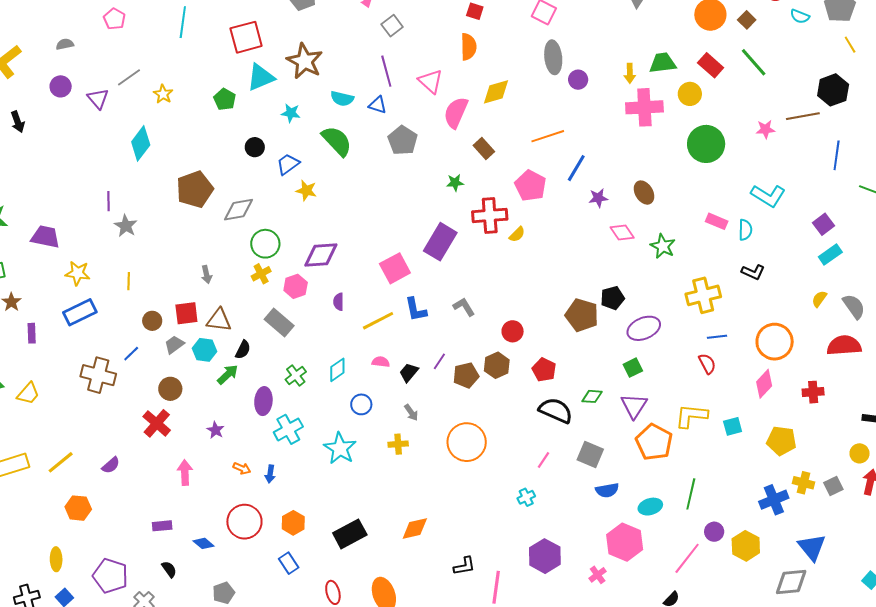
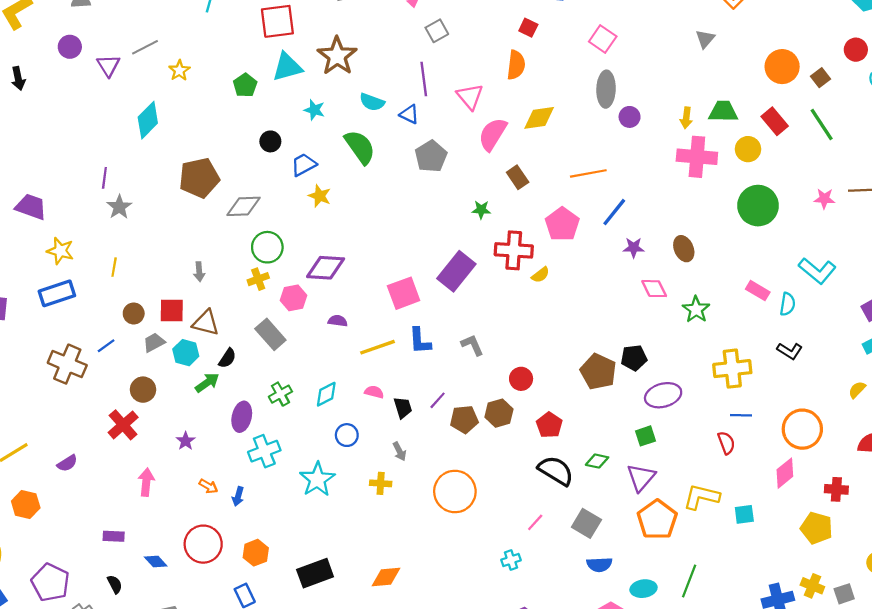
purple semicircle: (339, 302) -> (338, 321), turned 90
black trapezoid: (409, 372) -> (403, 408), turned 115
yellow pentagon: (781, 441) -> (817, 528), moved

